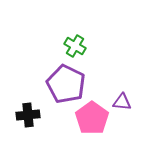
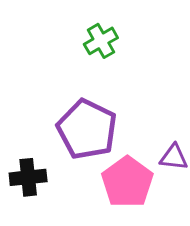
green cross: (75, 46) -> (101, 41), moved, turned 30

